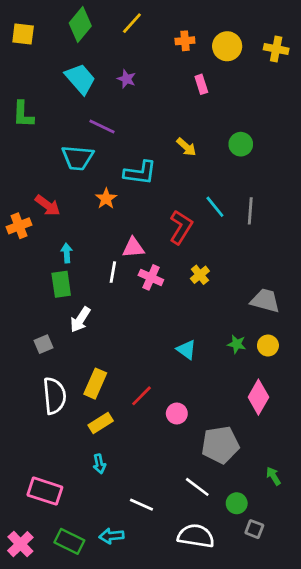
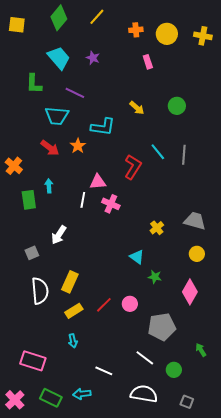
green L-shape: (23, 114) -> (34, 84), moved
red arrow: (48, 205) -> (50, 148), moved
orange cross: (19, 226) -> (14, 166), turned -30
yellow cross: (200, 275) -> (157, 228), moved
green rectangle: (61, 284) -> (29, 200), moved
green star: (237, 344) -> (155, 277), moved
red line: (141, 396) -> (104, 305), moved
gray square: (254, 529) -> (187, 402), moved

